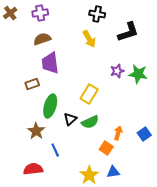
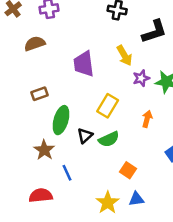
brown semicircle: (42, 39) -> (35, 44), moved
yellow arrow: (89, 39) -> (124, 55), moved
purple trapezoid: (50, 63) -> (84, 64), moved
orange arrow: (118, 133) -> (147, 119), moved

